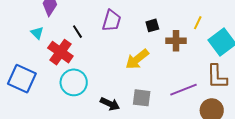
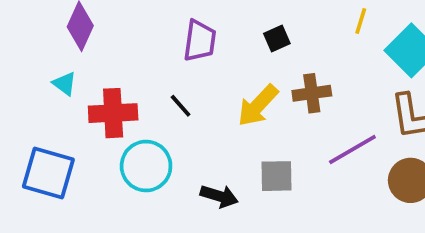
black line: (77, 32) -> (181, 106), moved
brown cross: (176, 41) -> (312, 93), moved
red cross: (60, 52) -> (113, 113), turned -30

